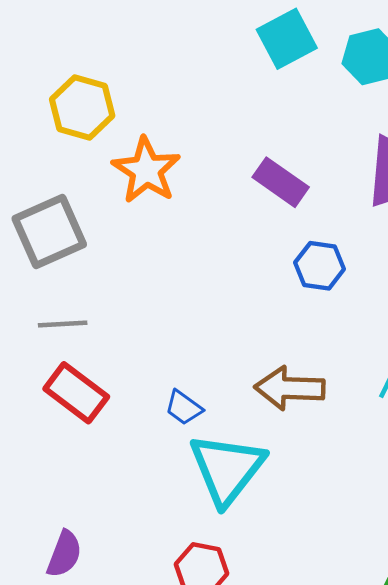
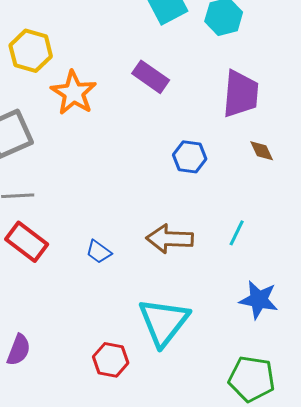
purple rectangle: (281, 182) -> (151, 77), moved
cyan triangle: (227, 469) -> (164, 322), moved

